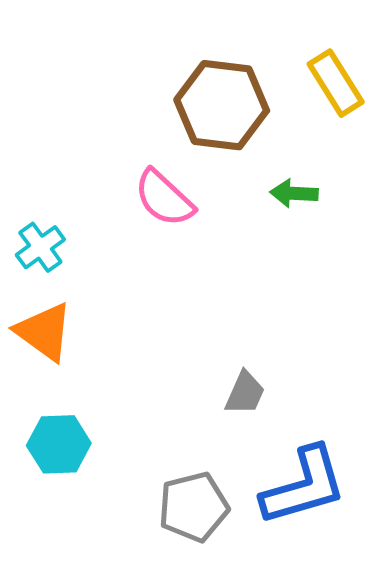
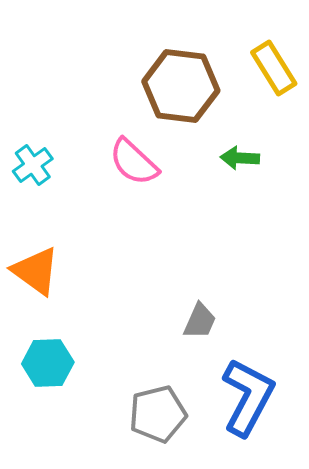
cyan cross: (40, 247) -> (33, 165), moved
blue L-shape: (304, 486) -> (248, 397), turned -46

